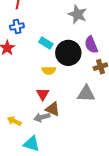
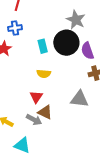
cyan rectangle: (46, 43) -> (43, 46), turned 40
black circle: (68, 53) -> (66, 43), moved
gray arrow: (42, 117) -> (34, 120), turned -140

